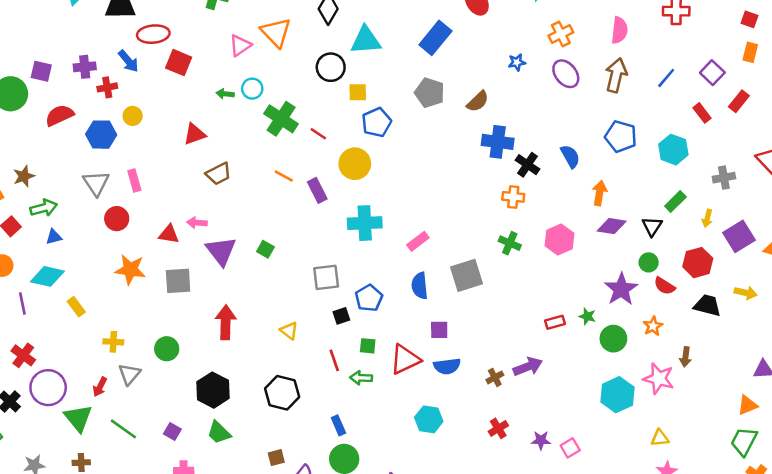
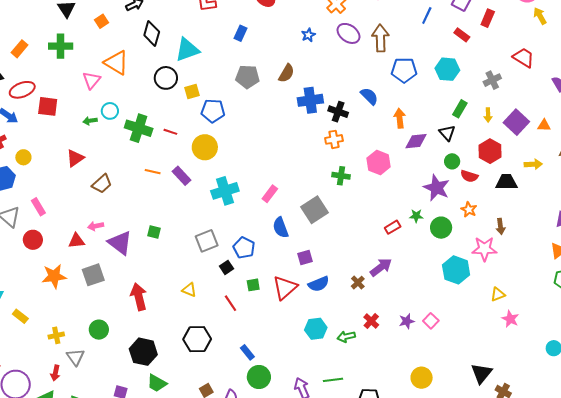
blue rectangle: (435, 38) -> (240, 33), size x0.6
brown arrow: (616, 75) -> (380, 38), moved
blue pentagon: (377, 122) -> (213, 111), turned -30
green arrow: (361, 378) -> (346, 337), moved

